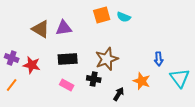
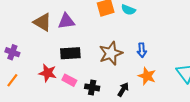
blue arrow: (159, 59) -> (142, 50), moved
red star: (32, 65) -> (48, 73), moved
black cross: (94, 79) -> (92, 87), moved

